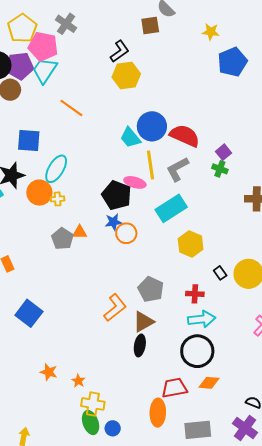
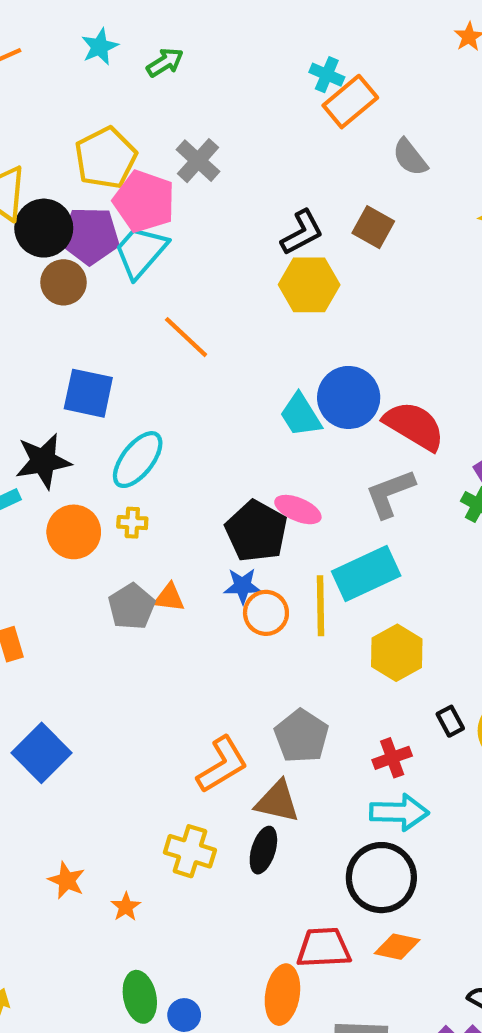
brown square: (150, 26) -> (373, 227), moved, turned 30
yellow line: (151, 165) -> (320, 606), moved
orange circle: (39, 193) -> (74, 532), moved
red cross: (195, 294) -> (392, 758), turned -30
brown triangle: (143, 322) -> (277, 802), turned 35
yellow cross: (93, 404) -> (190, 851), moved

